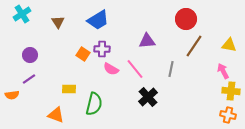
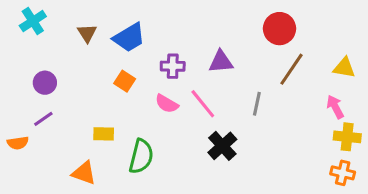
blue trapezoid: (98, 20) -> (129, 38), moved
purple cross: (102, 49) -> (173, 66), moved

